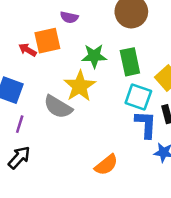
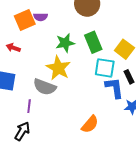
orange square: (47, 41) -> (25, 20), moved
purple line: (20, 124) -> (29, 106), moved

